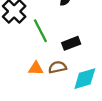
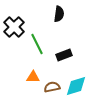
brown semicircle: (57, 67) -> (52, 87), moved

